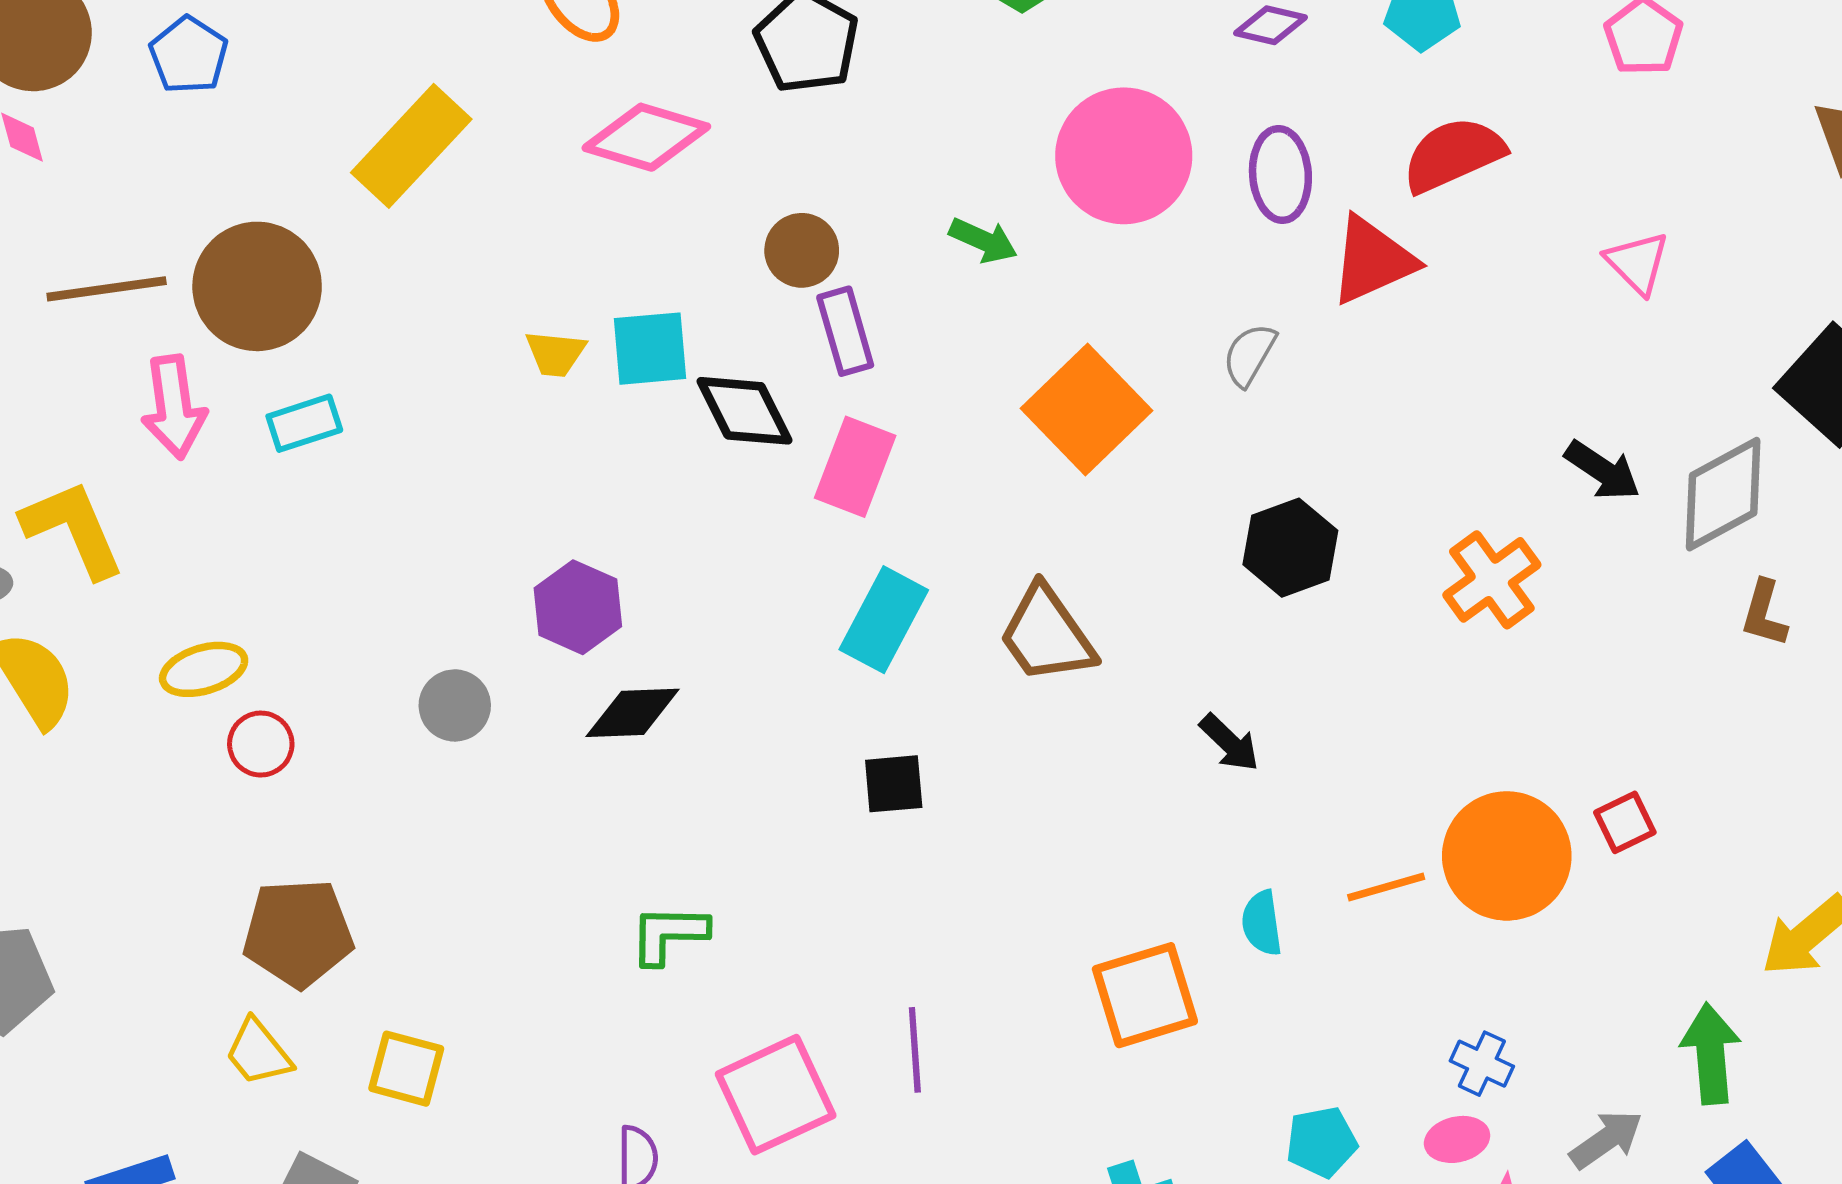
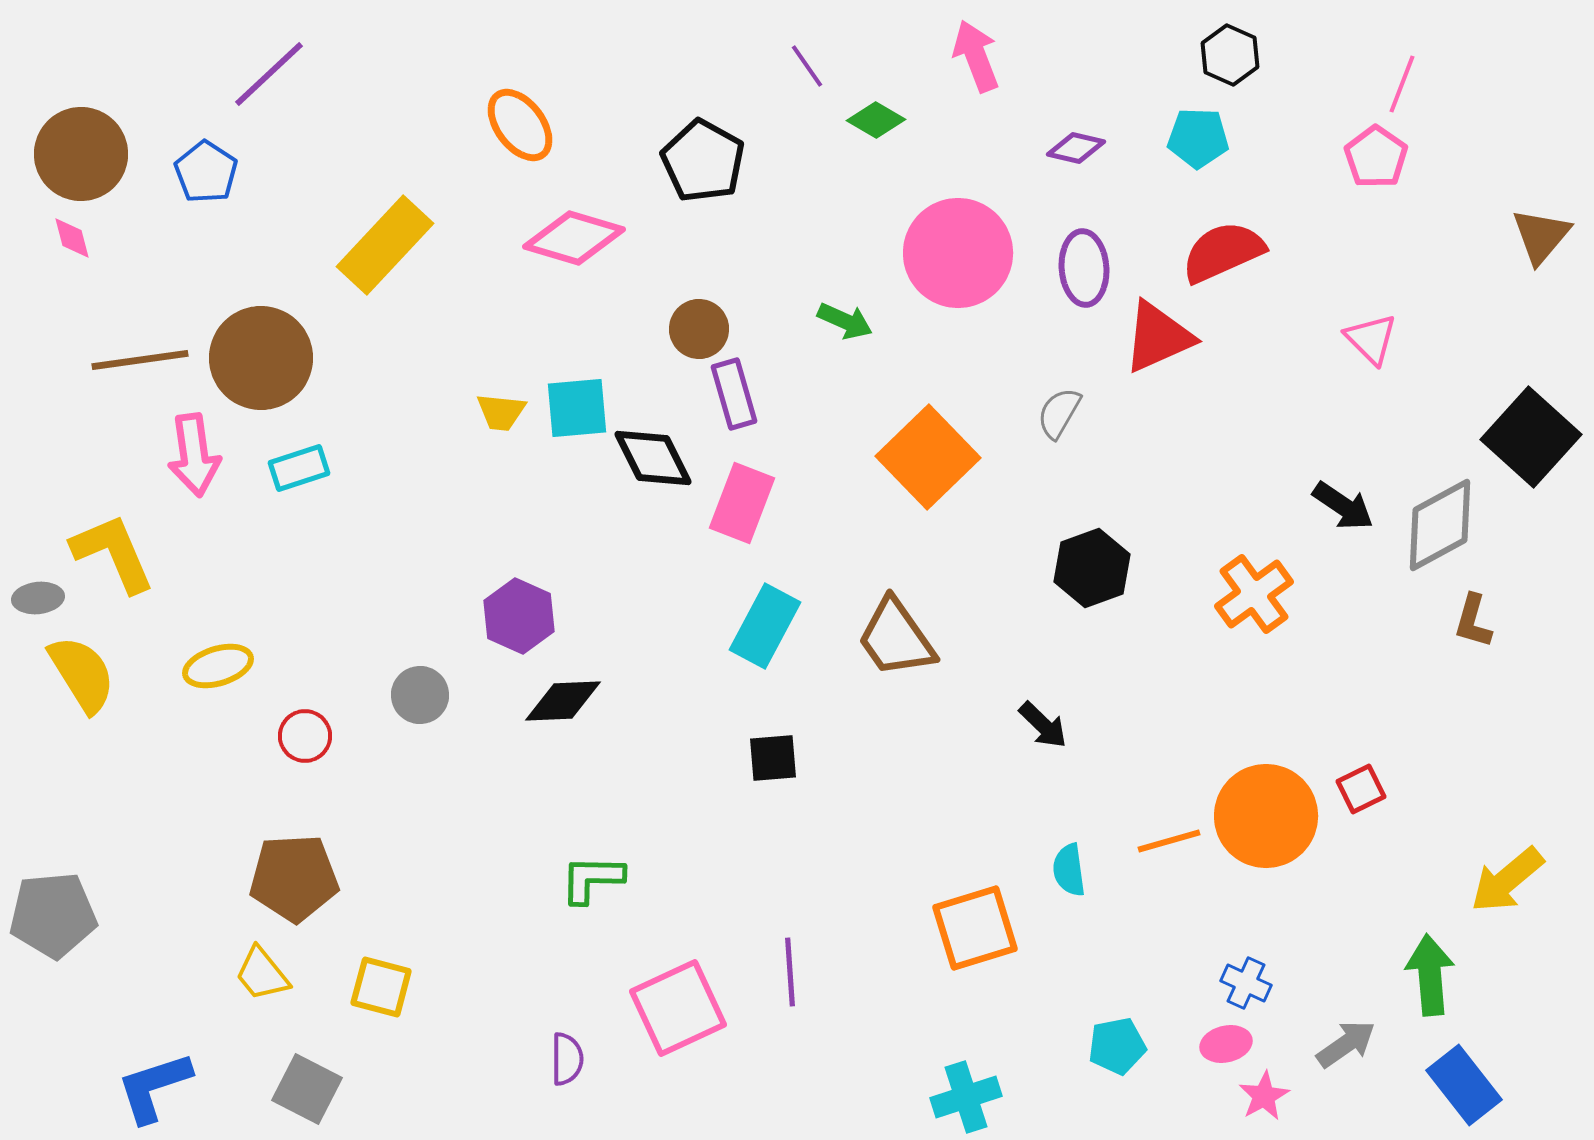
red circle: (261, 744) -> (305, 736), moved

